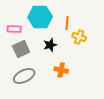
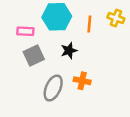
yellow cross: (79, 37) -> (116, 18), moved
gray ellipse: (24, 76) -> (53, 88), moved, turned -40

